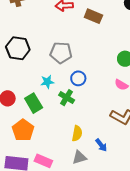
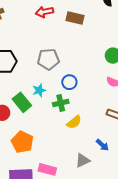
green cross: (67, 98) -> (61, 103), turned -35
green rectangle: (34, 103) -> (22, 102), moved
yellow semicircle: (77, 133) -> (74, 122), moved, turned 49

